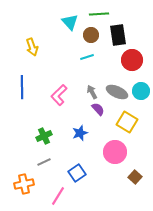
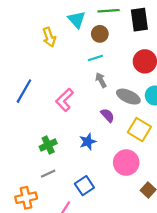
black rectangle: (118, 35) -> (139, 20), moved
yellow arrow: (32, 47) -> (49, 37), moved
blue line: (22, 87) -> (24, 91), turned 30
gray arrow: (92, 92) -> (101, 80), moved

